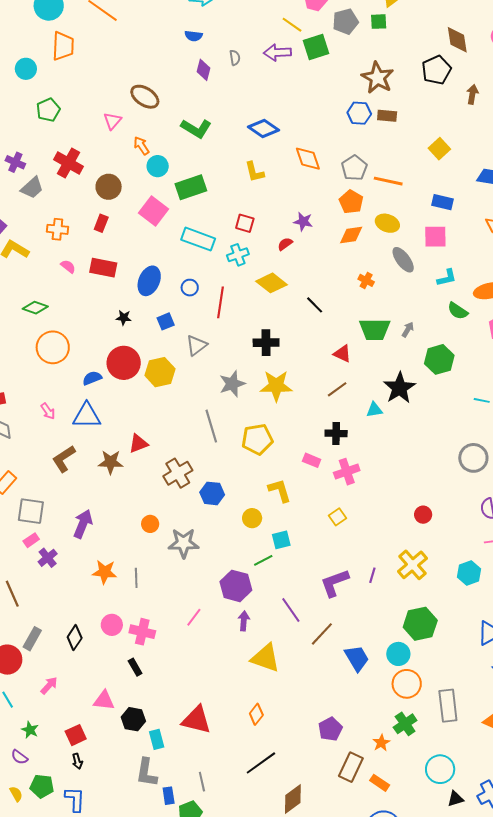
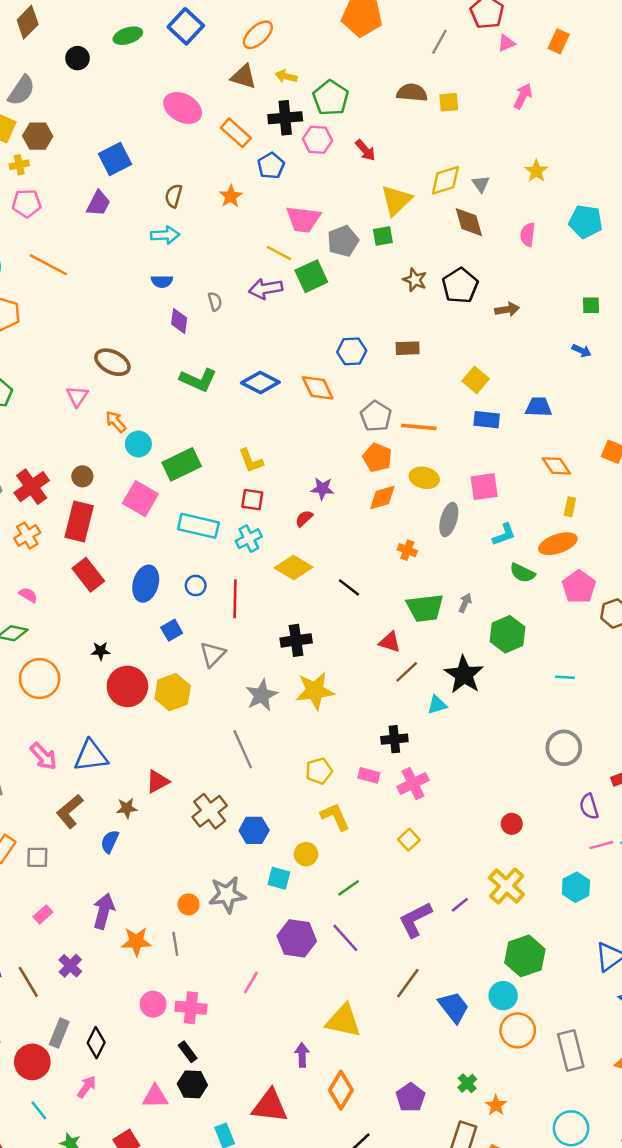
brown diamond: (457, 40) -> (469, 222), moved
brown star: (378, 78) -> (415, 280), moved, size x0.6
brown arrow: (472, 94) -> (507, 309), turned 78
blue hexagon: (359, 113) -> (352, 351), moved
green L-shape: (196, 128) -> (198, 380), moved
orange diamond: (308, 159) -> (318, 388), moved
red cross: (69, 163) -> (32, 487), moved, turned 32
yellow L-shape: (254, 172) -> (251, 461), moved
brown circle: (109, 187) -> (82, 476), size x0.7
blue rectangle: (443, 202) -> (487, 420), moved
red rectangle: (101, 223) -> (79, 521), size x1.8
orange cross: (57, 229) -> (27, 535), turned -30
gray ellipse: (403, 260) -> (449, 520), turned 60
pink semicircle: (68, 266) -> (28, 595), moved
red rectangle: (103, 268) -> (88, 575), turned 48
black star: (124, 318) -> (101, 651), moved
blue semicircle: (92, 378) -> (110, 842), moved, turned -36
brown line: (337, 389) -> (407, 672), moved
pink arrow: (48, 411) -> (43, 756), size x1.4
yellow pentagon: (257, 439) -> (319, 771), moved, size x0.7
brown star: (111, 462) -> (127, 808), size x0.7
gray square: (31, 511) -> (37, 857), moved, size x0.7
purple arrow: (83, 524) -> (104, 911), moved
orange circle: (150, 524) -> (189, 904), moved
cyan square: (281, 540) -> (279, 878), moved, turned 36
purple cross: (48, 558) -> (70, 966), moved
green line: (263, 560) -> (349, 888), moved
purple line: (372, 575) -> (460, 905), turned 42
purple line: (291, 610) -> (345, 938), moved
purple arrow: (244, 621) -> (302, 1055), moved
black diamond: (75, 638) -> (96, 1043), moved
orange diamond: (256, 714) -> (341, 1090), size x1.4
black hexagon: (133, 719) -> (192, 1084), moved
green cross: (405, 724) -> (467, 1083), moved, size x0.7
purple pentagon: (330, 729) -> (411, 1097), moved

